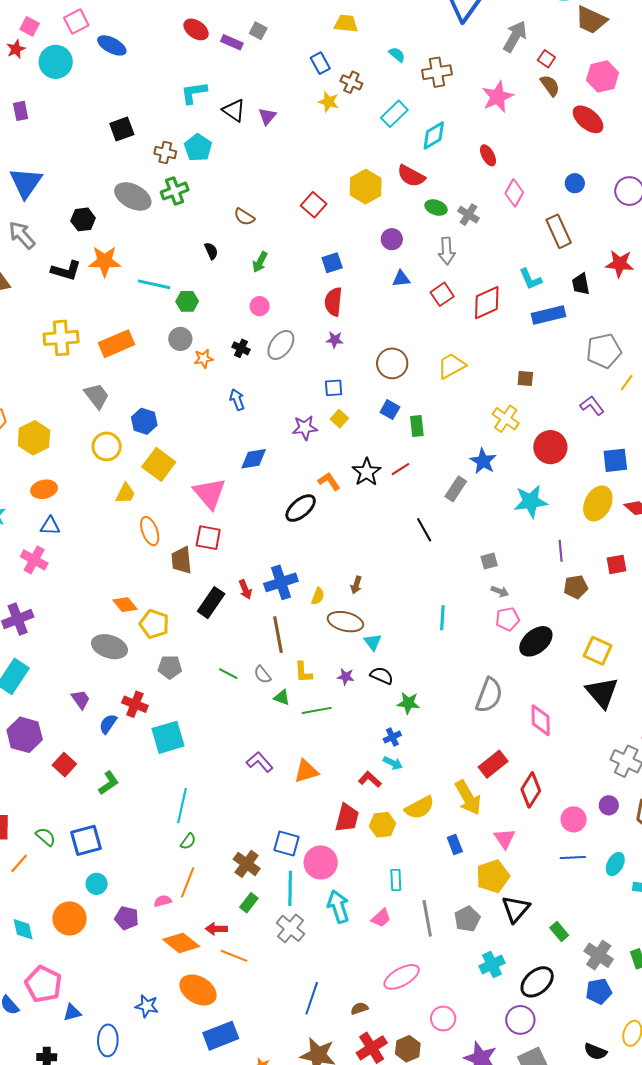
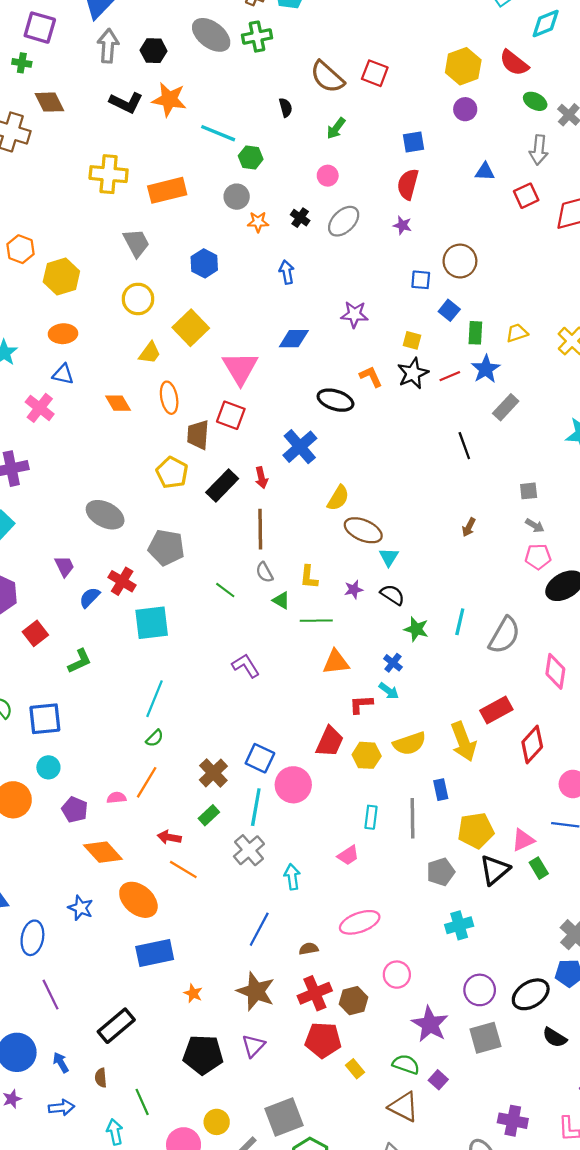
red square: (314, 205) -> (375, 73), moved, turned -30
brown semicircle: (244, 217) -> (327, 77), size x1.6
gray arrow: (22, 235) -> (108, 46), moved, turned 36
purple circle: (392, 239) -> (465, 109), moved
yellow trapezoid: (451, 366) -> (517, 333), moved, size x0.7
blue square: (334, 388) -> (421, 280), moved
yellow square: (339, 419) -> (412, 340), moved, turned -36
blue hexagon: (144, 421) -> (204, 263), moved
blue star: (483, 461) -> (486, 369), moved
black ellipse: (301, 508) -> (335, 400), turned 48
blue cross: (281, 582) -> (300, 447), moved, turned -32
brown arrow: (356, 585) -> (469, 527), moved
yellow semicircle: (318, 596) -> (338, 498), size x1.4
orange diamond: (125, 605) -> (118, 403), moved
cyan line: (442, 618) -> (460, 622), moved
yellow pentagon: (154, 624) -> (172, 473), moved
brown line: (278, 635) -> (260, 529), moved
gray pentagon: (170, 667) -> (166, 548), size x1.4
green line: (228, 674) -> (225, 590), moved
purple star: (346, 677) -> (354, 590), turned -30
blue cross: (392, 737) -> (393, 663), turned -36
orange triangle: (306, 771) -> (336, 662), moved
red L-shape: (370, 779) -> (361, 704), turned -55
pink triangle: (505, 839) -> (523, 840), moved, turned 30
cyan arrow: (338, 907) -> (292, 877), moved, size x0.7
gray line: (427, 918) -> (412, 818), moved
green rectangle: (559, 931) -> (539, 868), moved
orange diamond: (181, 943) -> (103, 852), moved
black ellipse: (537, 982) -> (531, 994), moved

